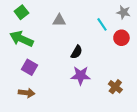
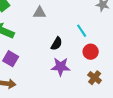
cyan line: (102, 24) -> (82, 31), moved
red circle: (121, 38) -> (91, 52), moved

